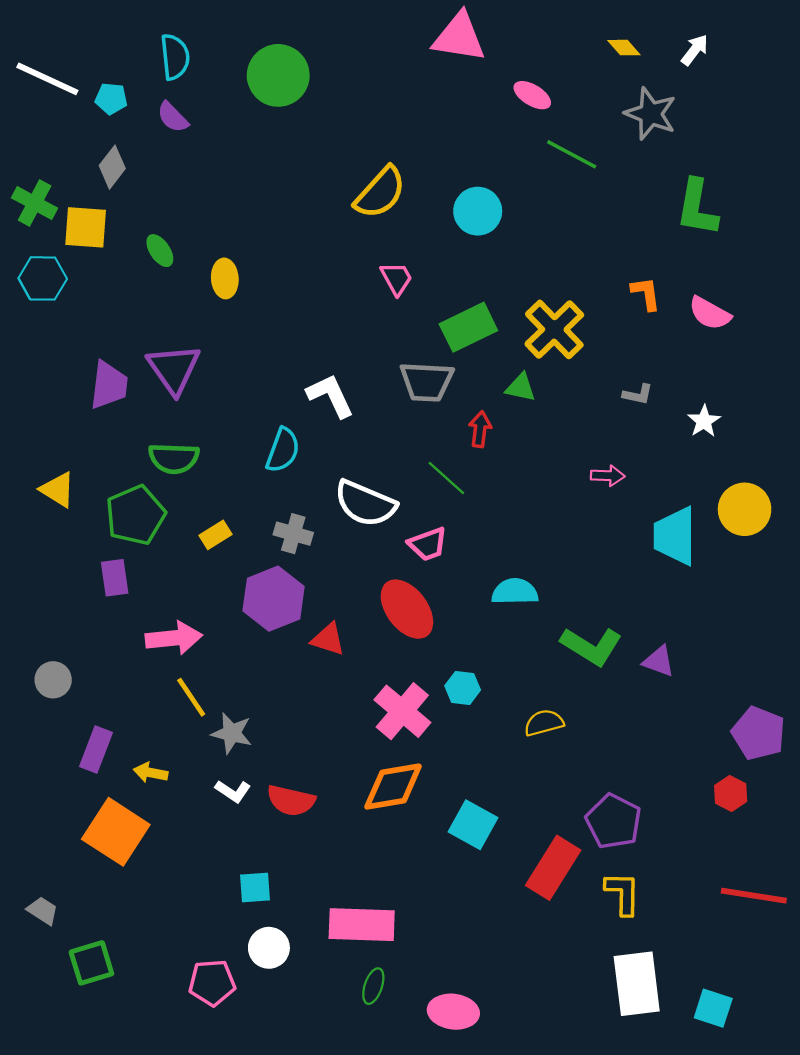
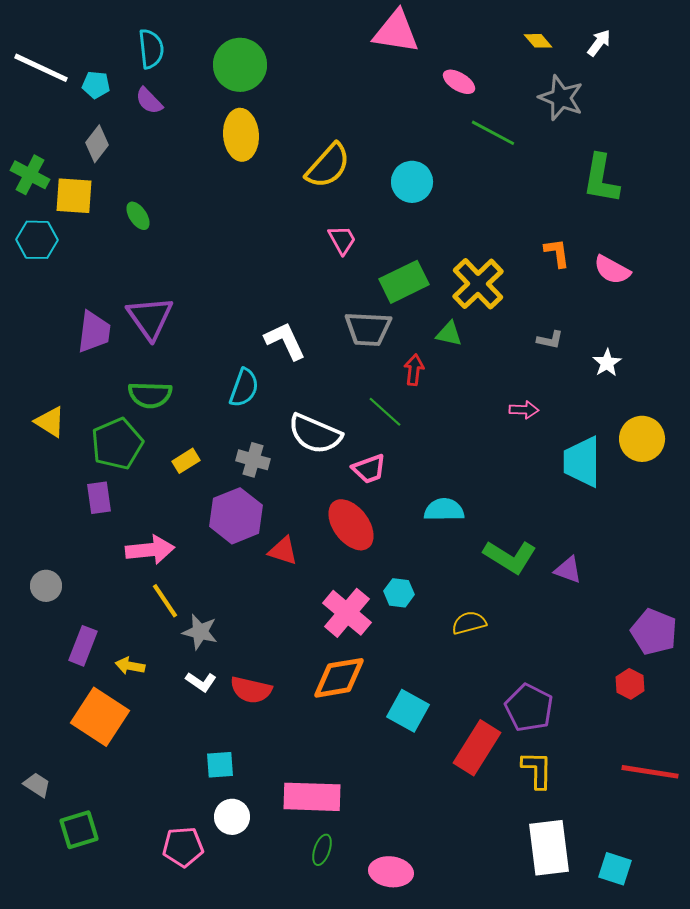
yellow ellipse: (225, 278) -> (241, 135), moved, size x1.5

